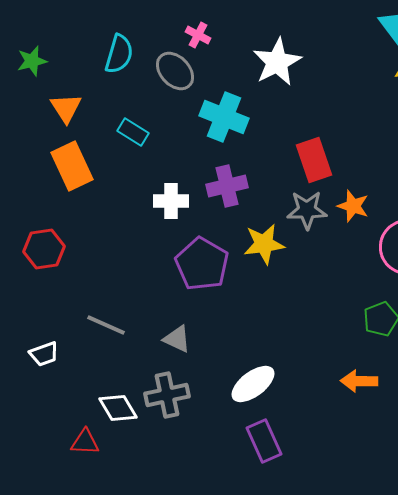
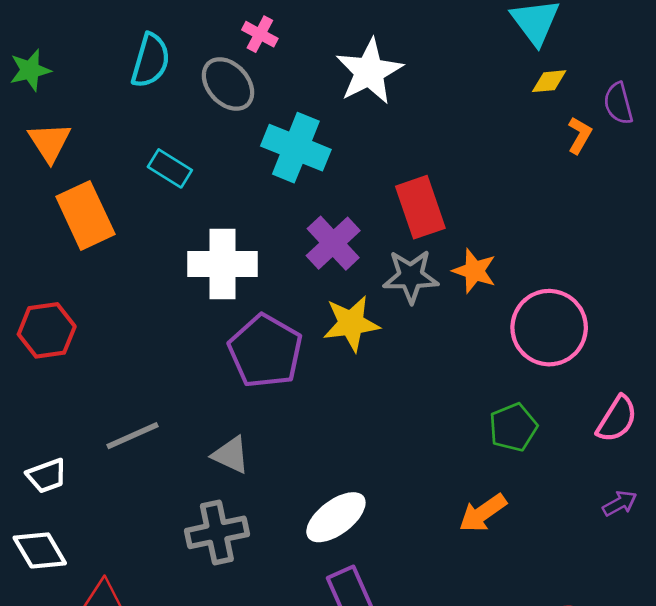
orange triangle: (66, 108) -> (49, 142), moved
purple cross: (227, 186) -> (333, 243), moved, turned -30
white cross: (171, 201) -> (222, 264), size x1.4
gray line: (106, 325) -> (133, 436), turned -48
orange arrow: (359, 381) -> (483, 513), turned -36
white diamond: (118, 408) -> (40, 550), moved

